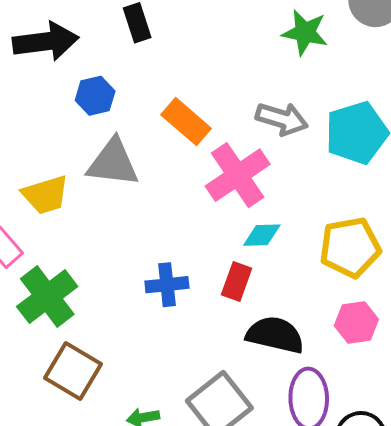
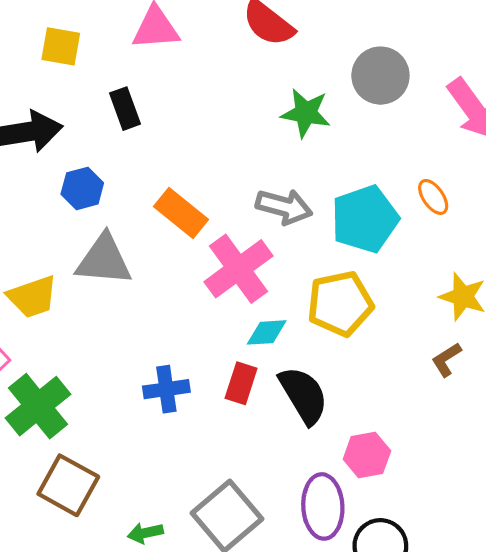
yellow pentagon: (350, 247) -> (340, 304), moved
pink hexagon: (356, 322) -> (367, 455), moved
black semicircle: (275, 335) -> (304, 395), moved, turned 48

